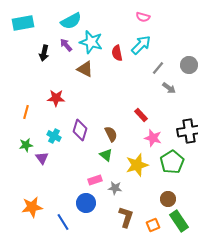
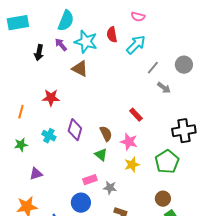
cyan semicircle: (71, 21) -> (66, 21), turned -40
red semicircle: (117, 53) -> (112, 35), moved
pink star: (153, 138) -> (129, 142), moved
purple triangle: (42, 158) -> (36, 174), moved, turned 48
yellow star: (137, 165) -> (132, 165), size x0.7

